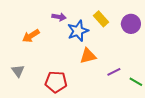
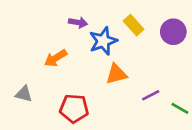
orange arrow: (31, 36) -> (56, 58), moved
gray triangle: (18, 71) -> (24, 94), turned -40

